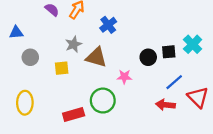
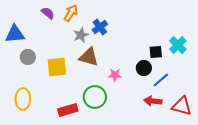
blue triangle: (16, 32) -> (15, 34), size x1.5
gray star: (74, 44) -> (81, 35), moved
black circle: (148, 57) -> (144, 68), moved
yellow square: (62, 68) -> (57, 67), size x1.5
red triangle: (198, 97) -> (182, 106), moved, turned -30

